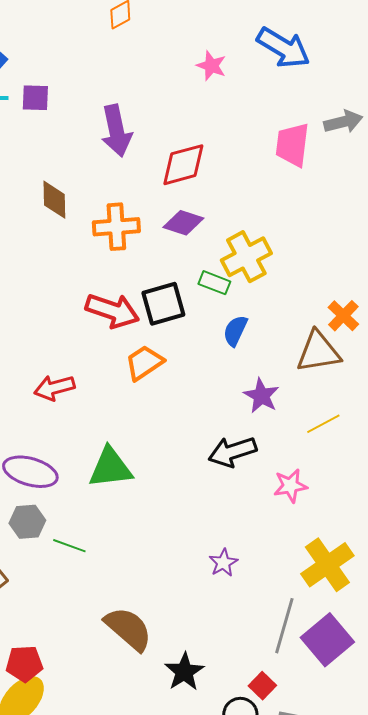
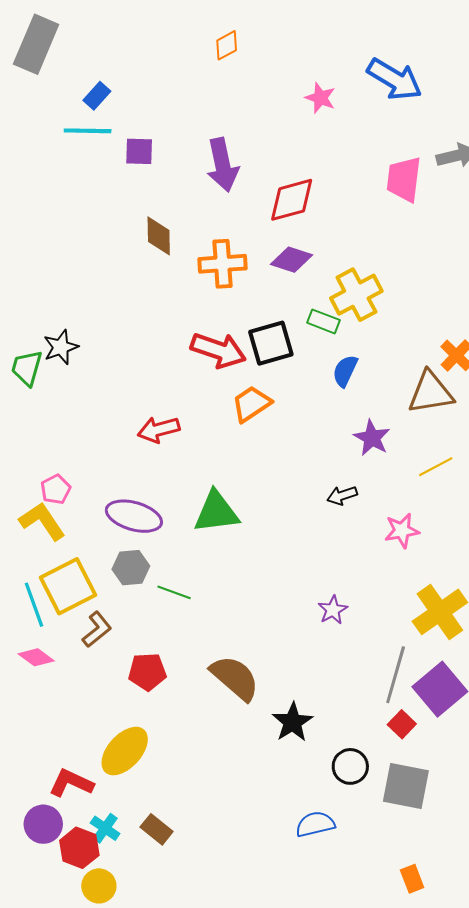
purple square: (35, 98) -> (139, 151), moved
black arrow: (232, 452) -> (342, 496), size x0.6
red pentagon: (24, 664) -> (147, 672), moved
red square: (262, 686) -> (402, 724), moved

